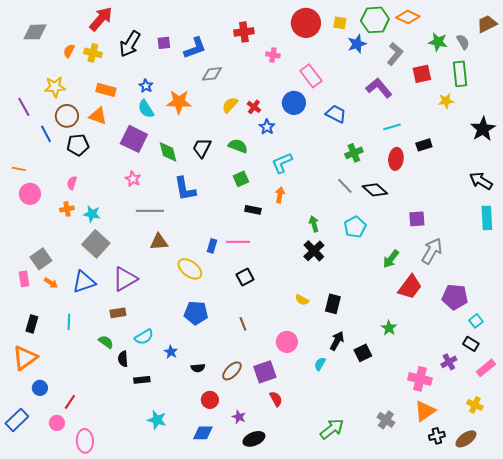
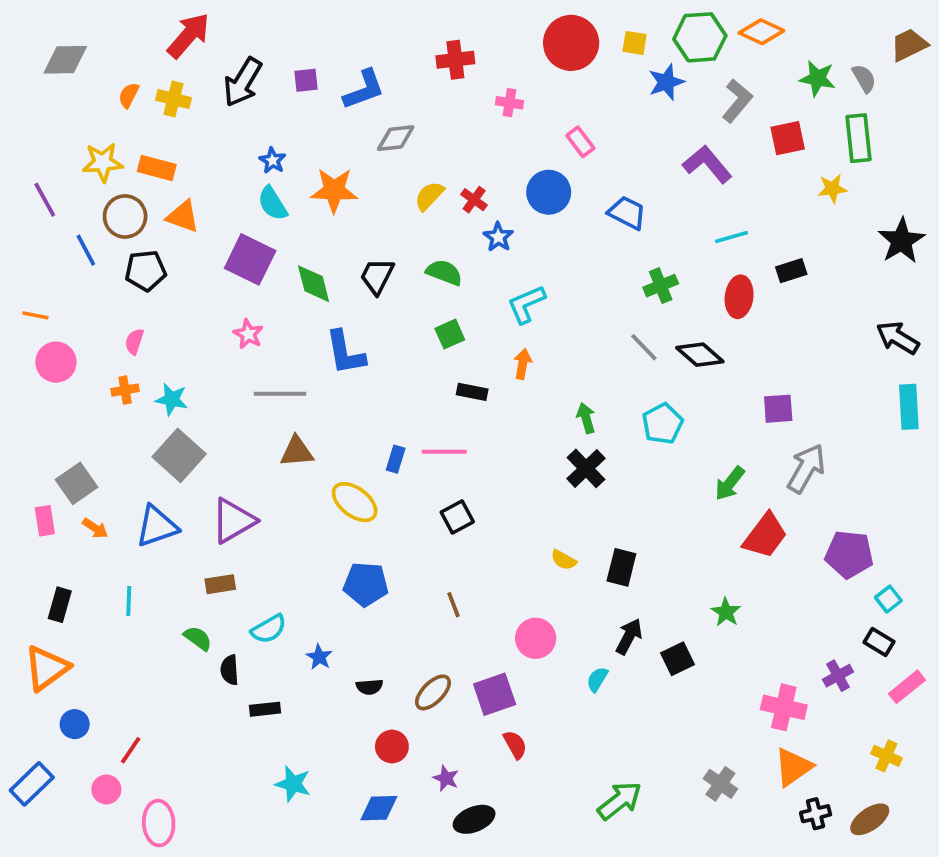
pink rectangle: (311, 76) -> (580, 142), size x0.7
orange rectangle: (106, 90) -> (157, 168), moved

